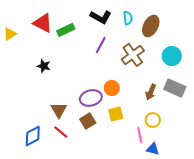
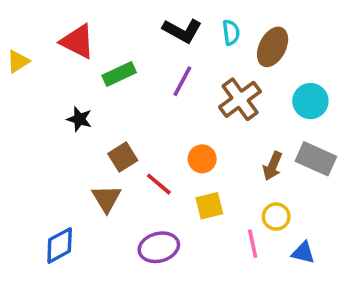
green rectangle: (66, 30) -> (119, 74), moved
purple ellipse: (91, 98) -> (159, 247), moved
brown square: (88, 121) -> (123, 157), moved
red line: (61, 132) -> (159, 184), moved
blue triangle: (153, 149) -> (303, 253), moved

